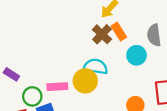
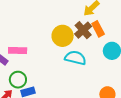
yellow circle: (85, 81) -> (63, 36), moved
pink rectangle: (57, 87) -> (18, 51), moved

